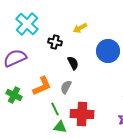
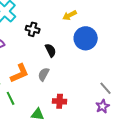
yellow arrow: (80, 28) -> (70, 15), moved
green line: (55, 109) -> (11, 98), moved
red cross: (82, 114) -> (60, 101), size x0.6

